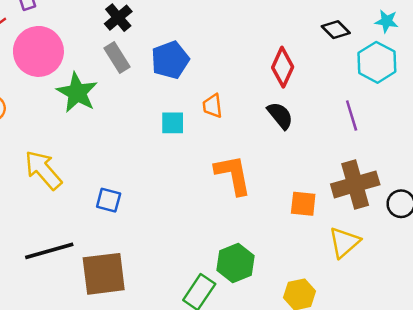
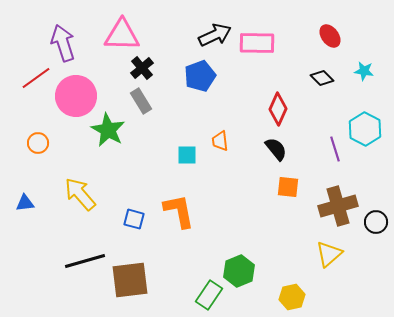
blue pentagon: (170, 60) -> (200, 76), moved
cyan hexagon: (377, 62) -> (365, 129), moved
orange L-shape: (233, 175) -> (179, 211), moved
orange square: (303, 204) -> (288, 187), moved

